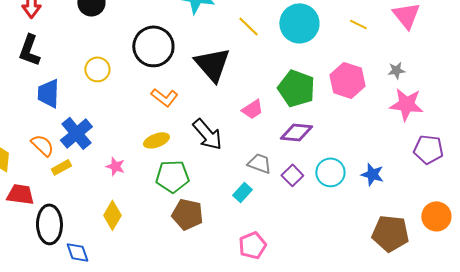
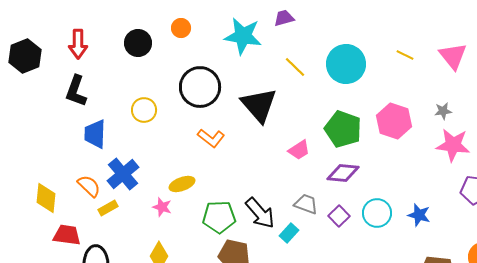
yellow line: (358, 24) -> (405, 55), moved
black arrow: (207, 134) -> (260, 213), moved
yellow ellipse: (156, 140) -> (182, 184), moved

